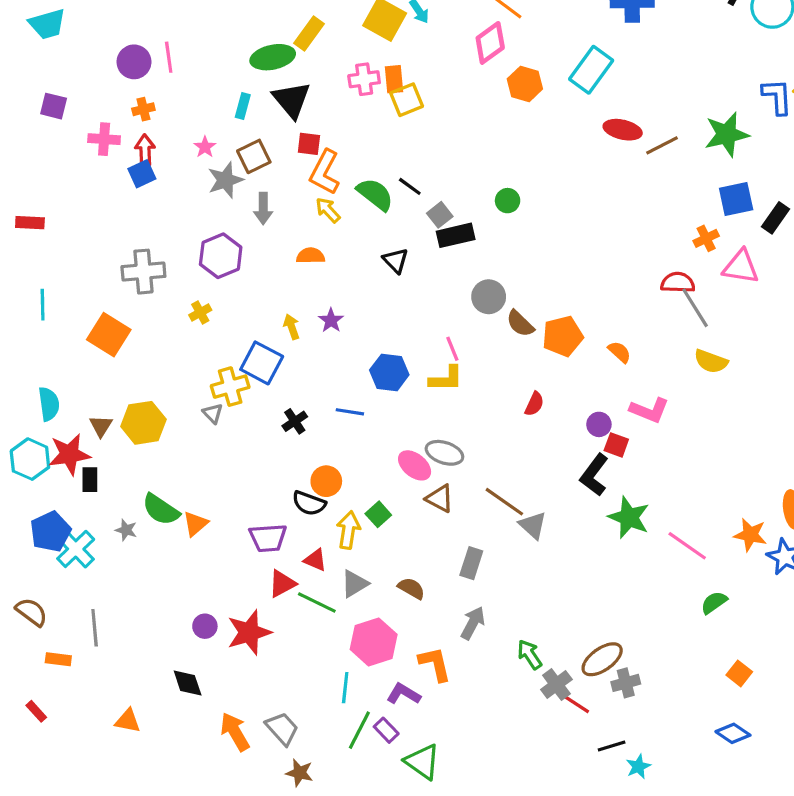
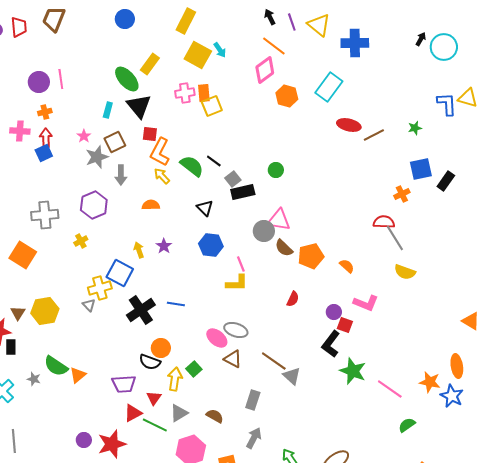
green ellipse: (273, 57) -> (127, 79), turned 60
green star: (727, 134) -> (415, 128), size x0.5
pink triangle: (741, 267) -> (279, 220), moved
blue hexagon: (389, 372) -> (211, 245), moved
black cross: (295, 421) -> (141, 310), size x1.8
red triangle: (315, 560) -> (154, 398), turned 42

